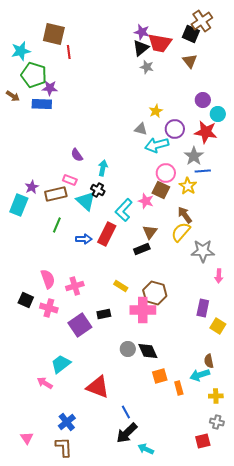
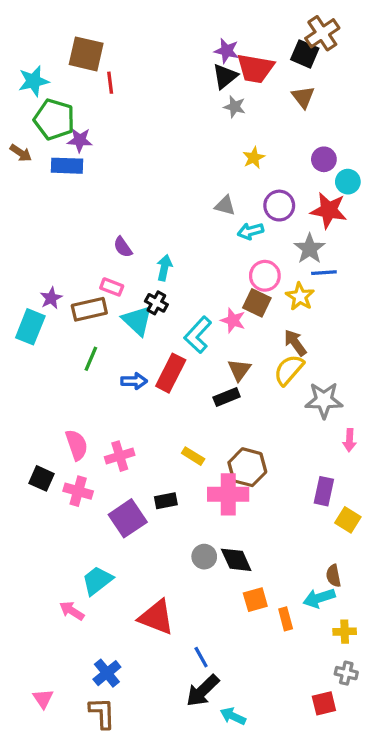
yellow star: (156, 111) -> (254, 158), moved
cyan arrow: (157, 145) -> (251, 231), size x0.7

